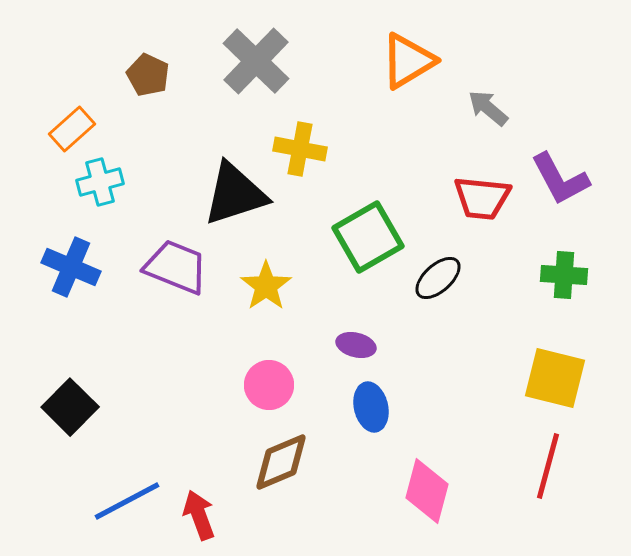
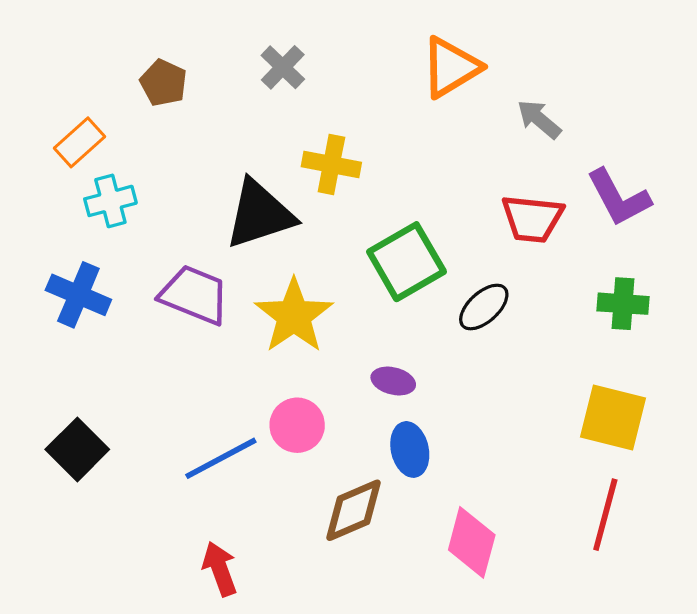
gray cross: (256, 61) -> (283, 67), size x0.6
yellow star: (266, 286) -> (294, 316), size x1.4
brown diamond: (281, 462) -> (353, 510), moved
blue line: (127, 501) -> (221, 458), moved

